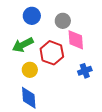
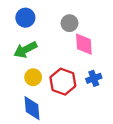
blue circle: (32, 16) -> (25, 18), moved
red hexagon: (52, 53) -> (63, 82), moved

